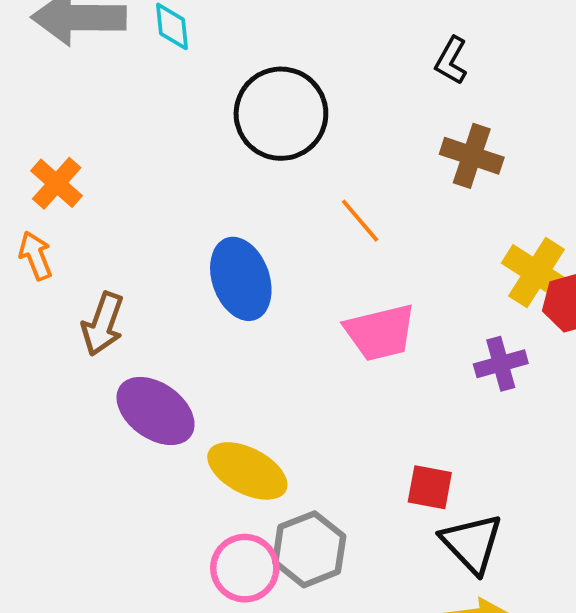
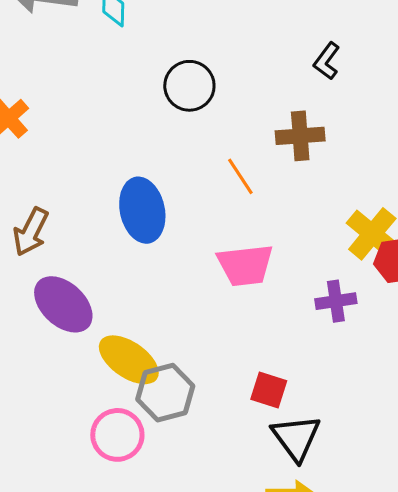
black circle: (281, 114) -> (189, 86), size x0.7
brown cross: (472, 156) -> (300, 136), moved, turned -30
gray hexagon: (309, 549) -> (165, 393), moved

